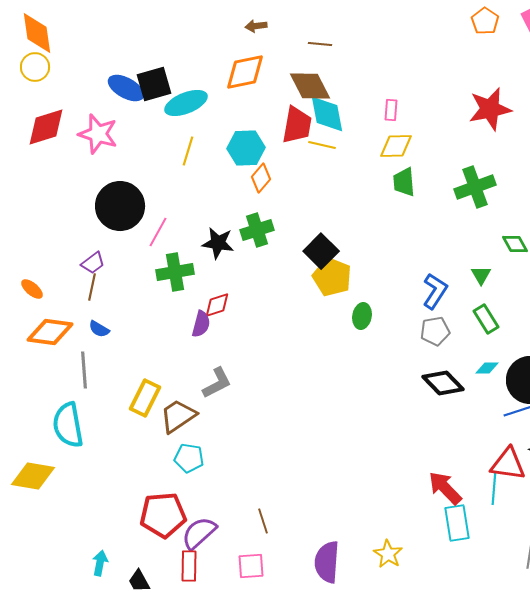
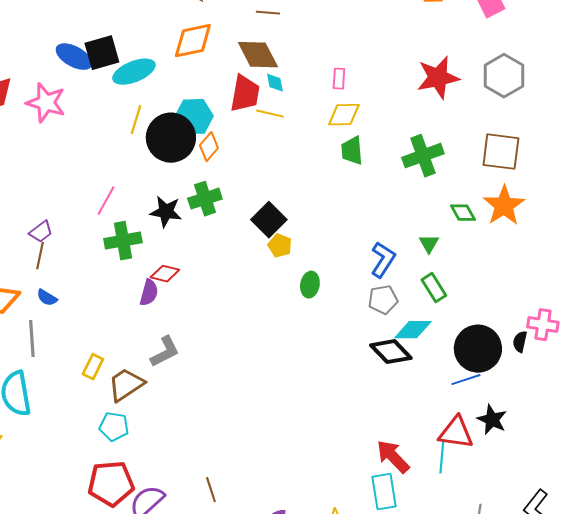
cyan diamond: (327, 114) -> (275, 83), size x0.5
black circle: (120, 206) -> (171, 138), moved
yellow pentagon: (332, 277) -> (280, 246), size x0.6
red diamond: (217, 305) -> (165, 274), turned 32
cyan diamond: (487, 368) -> (413, 330), moved, size x1.6
yellow rectangle: (145, 398) -> (93, 367), size x0.7
cyan pentagon: (189, 458) -> (114, 427), moved
cyan rectangle: (457, 523) -> (384, 492), moved

